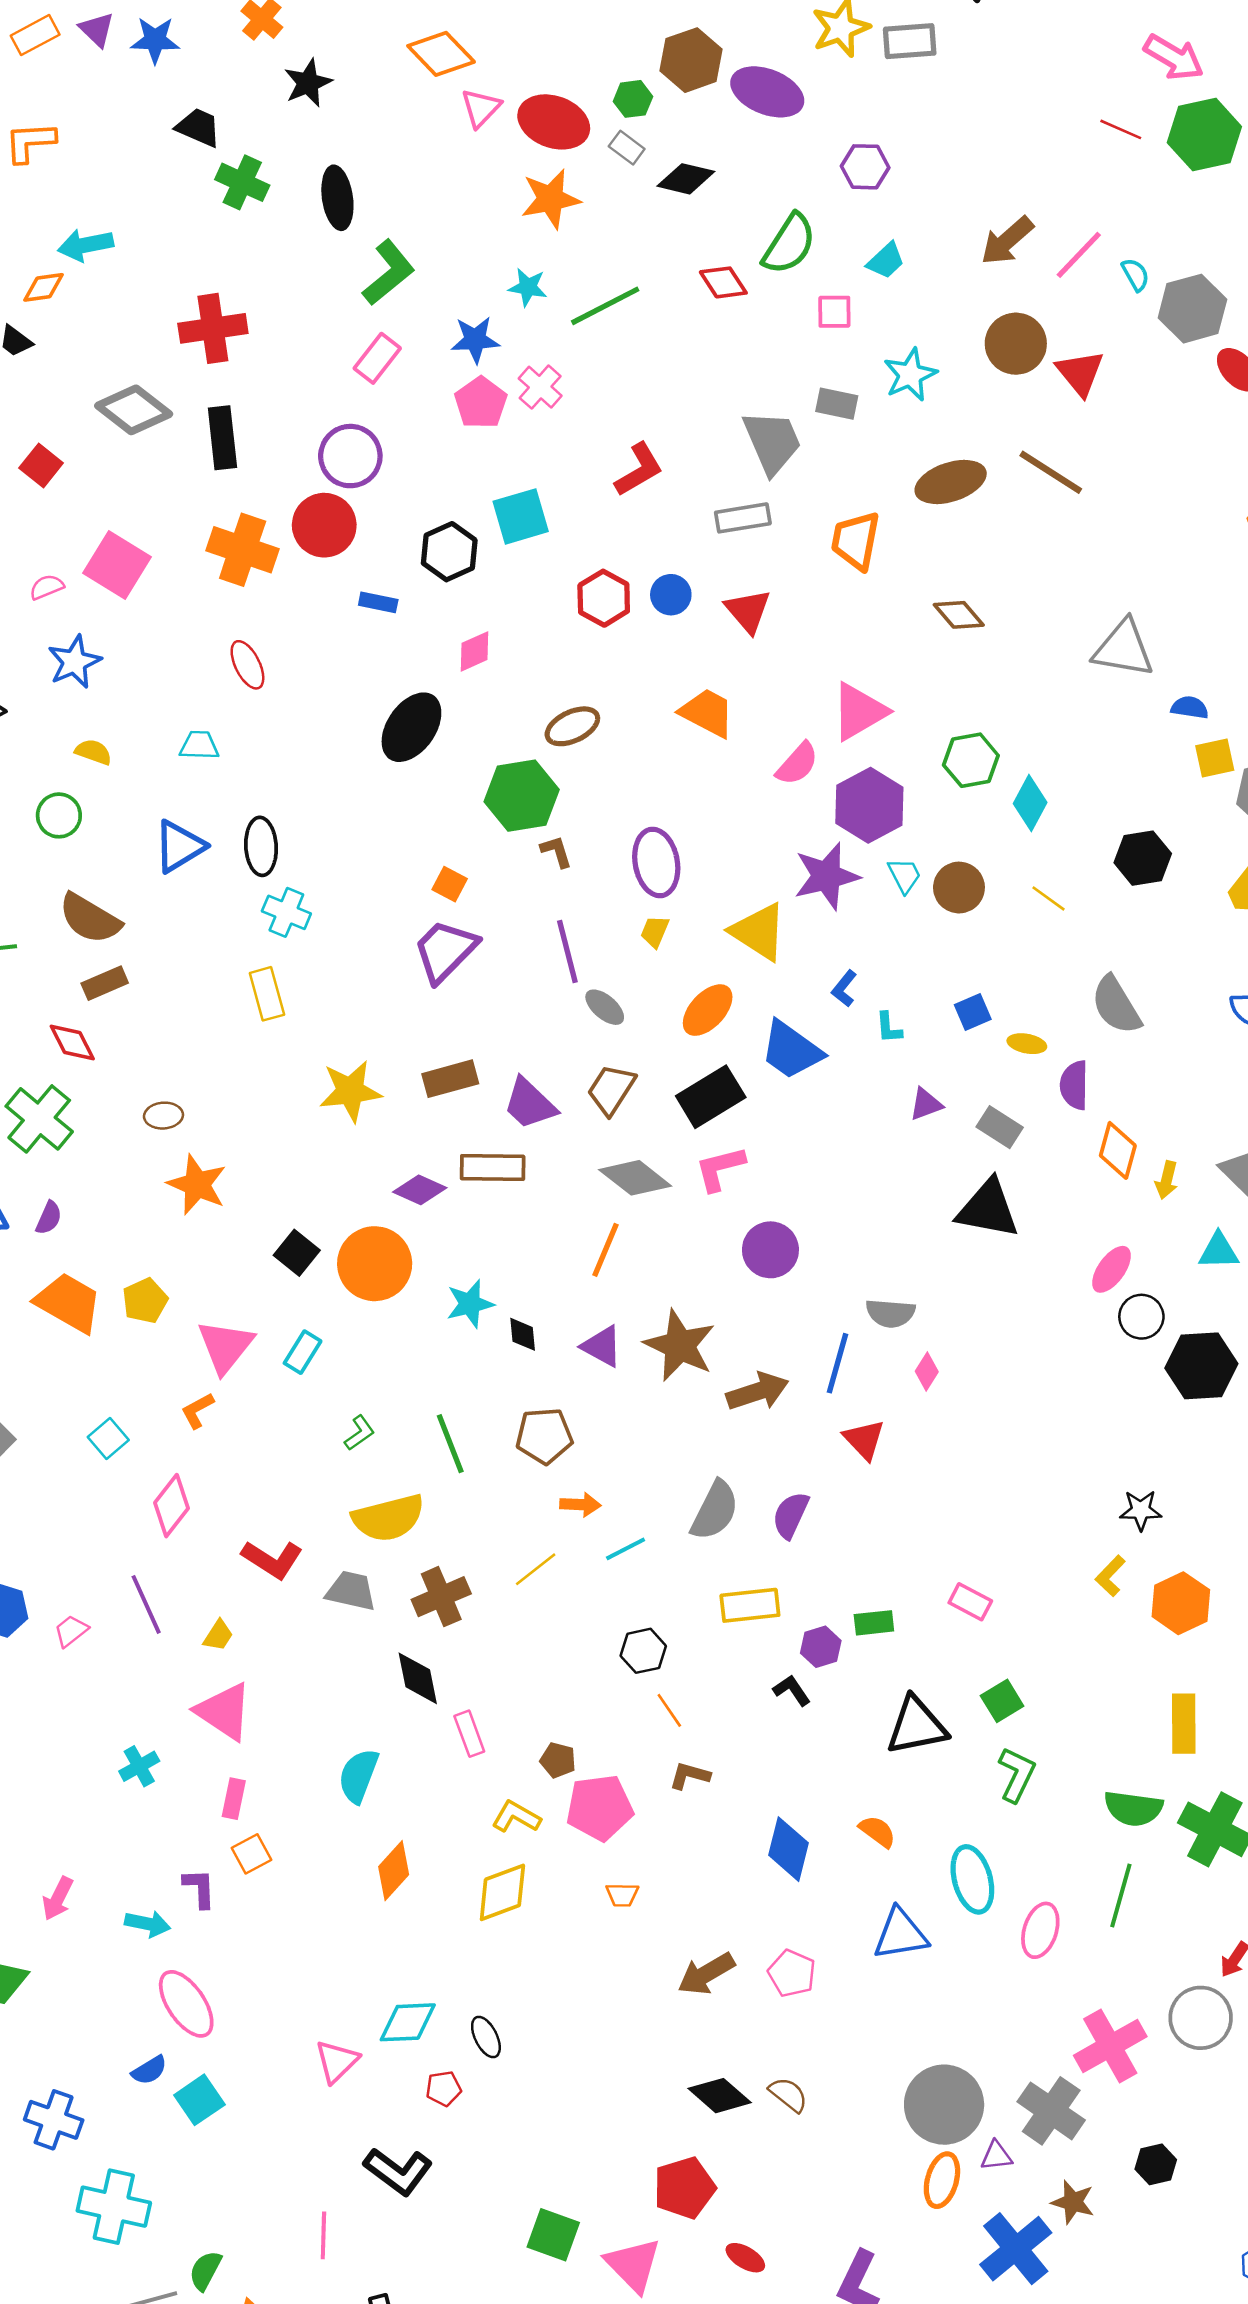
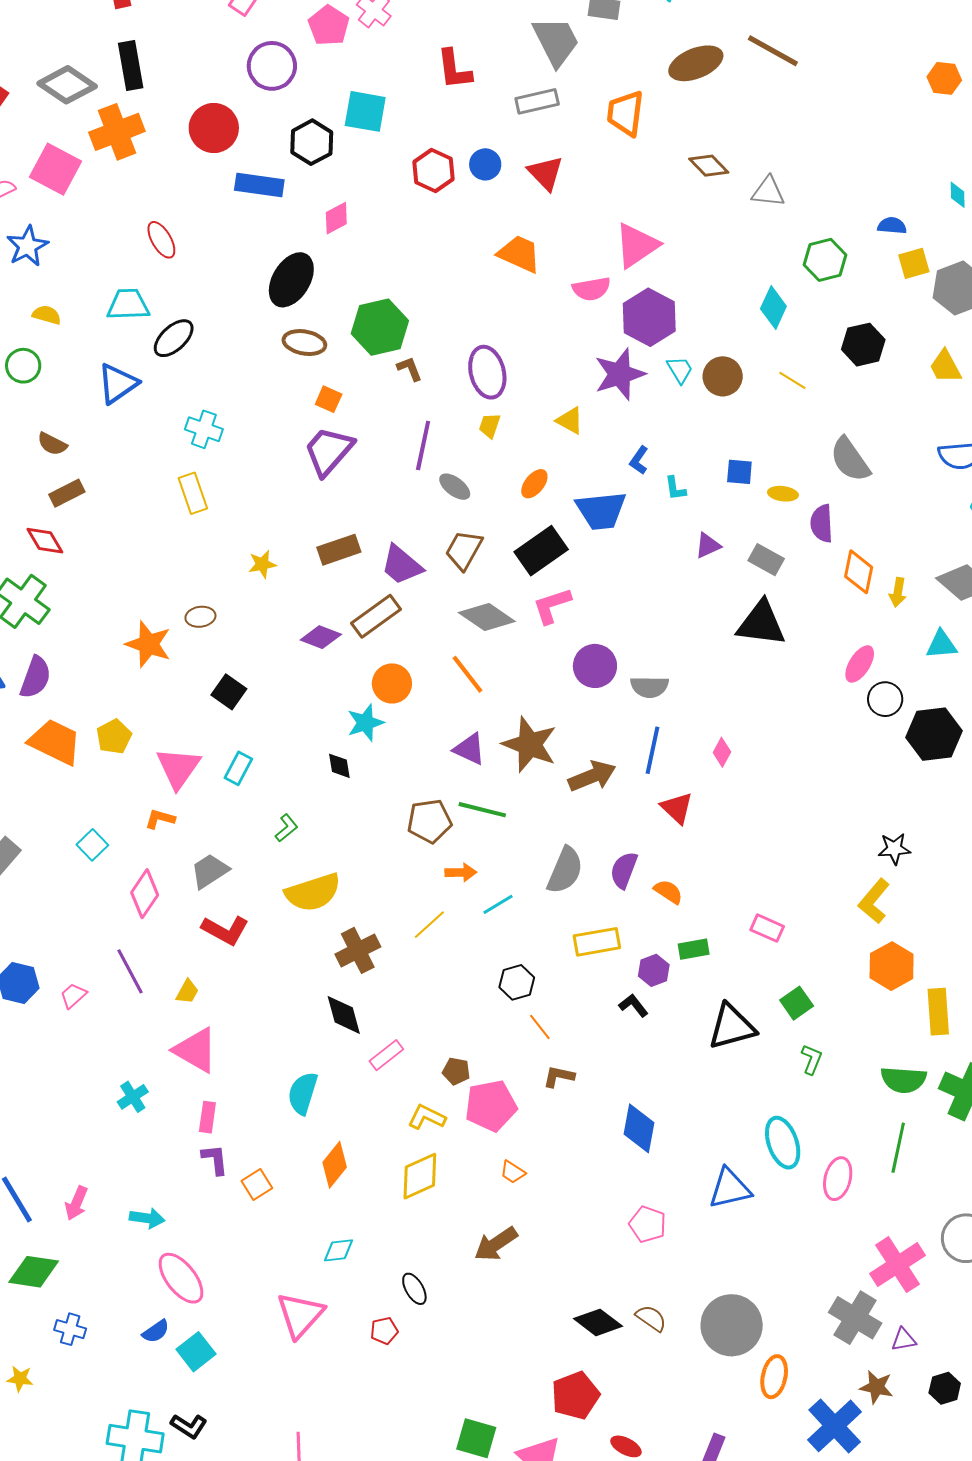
gray diamond: (134, 410) -> (67, 85), moved
purple circle: (350, 456) -> (272, 66), moved
red L-shape: (639, 470) -> (454, 69), turned 117
cyan square: (521, 516) -> (365, 111), turned 30
orange cross: (243, 550) -> (117, 132), moved, turned -36
blue rectangle: (378, 602) -> (259, 185), size x1.6
gray triangle: (1123, 649) -> (768, 192), moved, size x0.7
brown ellipse: (572, 726) -> (304, 343), moved, turned 39
cyan trapezoid: (199, 745) -> (128, 305), size x1.4
green hexagon: (971, 760) -> (825, 260), moved
pink semicircle: (797, 764) -> (591, 289), turned 42
black ellipse: (261, 846) -> (174, 338), moved, turned 54
brown semicircle: (90, 919) -> (52, 444), size x0.6
yellow triangle: (759, 932) -> (570, 421), size x0.6
purple line: (567, 952) -> (423, 445), turned 30
orange ellipse: (708, 1010) -> (534, 484), size x0.7
blue square: (973, 1012) -> (739, 472), turned 32
blue trapezoid: (791, 1050) -> (601, 511), turned -38
yellow star: (350, 1091) -> (262, 564), size x0.6
brown ellipse: (163, 1116) -> (200, 617), moved
brown rectangle: (493, 1168) -> (376, 616), turned -33
purple semicircle: (49, 1218) -> (35, 677), size x1.6
orange line: (606, 1250) -> (467, 674), turned -57
orange circle: (375, 1264) -> (392, 683), moved, size x0.7
gray semicircle: (890, 1313) -> (649, 687), moved
black diamond: (523, 1334) -> (339, 766), moved
orange L-shape: (197, 1411) -> (160, 819), turned 48
green line: (450, 1444) -> (482, 810), moved, turned -51
yellow L-shape: (1110, 1576) -> (874, 901), size x1.4
gray trapezoid: (351, 1591) -> (210, 871), moved, turned -42
orange hexagon: (1181, 1603) -> (892, 966), moved
pink rectangle: (469, 1734) -> (386, 1055), turned 76
green L-shape: (1017, 1775) -> (812, 1059), size x0.7
orange semicircle: (877, 1831) -> (668, 892), moved
orange square: (251, 1854) -> (257, 1185), moved
purple L-shape: (199, 1888) -> (215, 1159), moved
orange trapezoid: (622, 1895) -> (513, 1172), turned 36
brown arrow: (706, 1974) -> (496, 1244), moved
cyan diamond: (408, 2022) -> (339, 1250), moved, size x0.7
pink triangle: (337, 2061) -> (300, 1315), size x1.4
gray circle: (944, 2105) -> (732, 1325), moved
blue cross: (54, 2120) -> (70, 1329), moved, size x0.7
purple triangle: (996, 2156) -> (904, 1340), moved
black hexagon: (1156, 2164) -> (945, 1388), moved
black L-shape: (398, 2171) -> (189, 1426), moved, size x0.7

